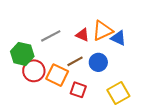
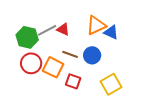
red triangle: (82, 35) -> (63, 29), moved
green hexagon: (22, 54) -> (27, 37), moved
brown line: (75, 61) -> (70, 54), turned 49

